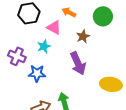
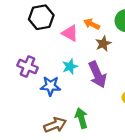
orange arrow: (69, 12) -> (92, 24), moved
cyan star: (44, 46) -> (70, 66), moved

